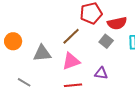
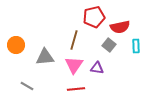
brown line: (71, 36) -> (74, 40), turned -30
pink triangle: (71, 61) -> (74, 65), turned -36
purple triangle: (101, 73) -> (97, 68), moved

